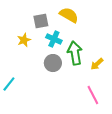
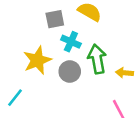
yellow star: (24, 40) -> (37, 60), moved, size x1.6
yellow arrow: (97, 64) -> (124, 73), turned 48

